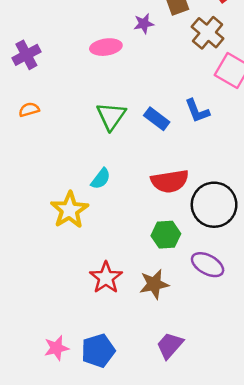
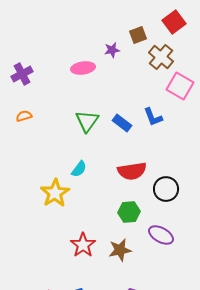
black circle: (214, 205) -> (166, 189), size x0.7

